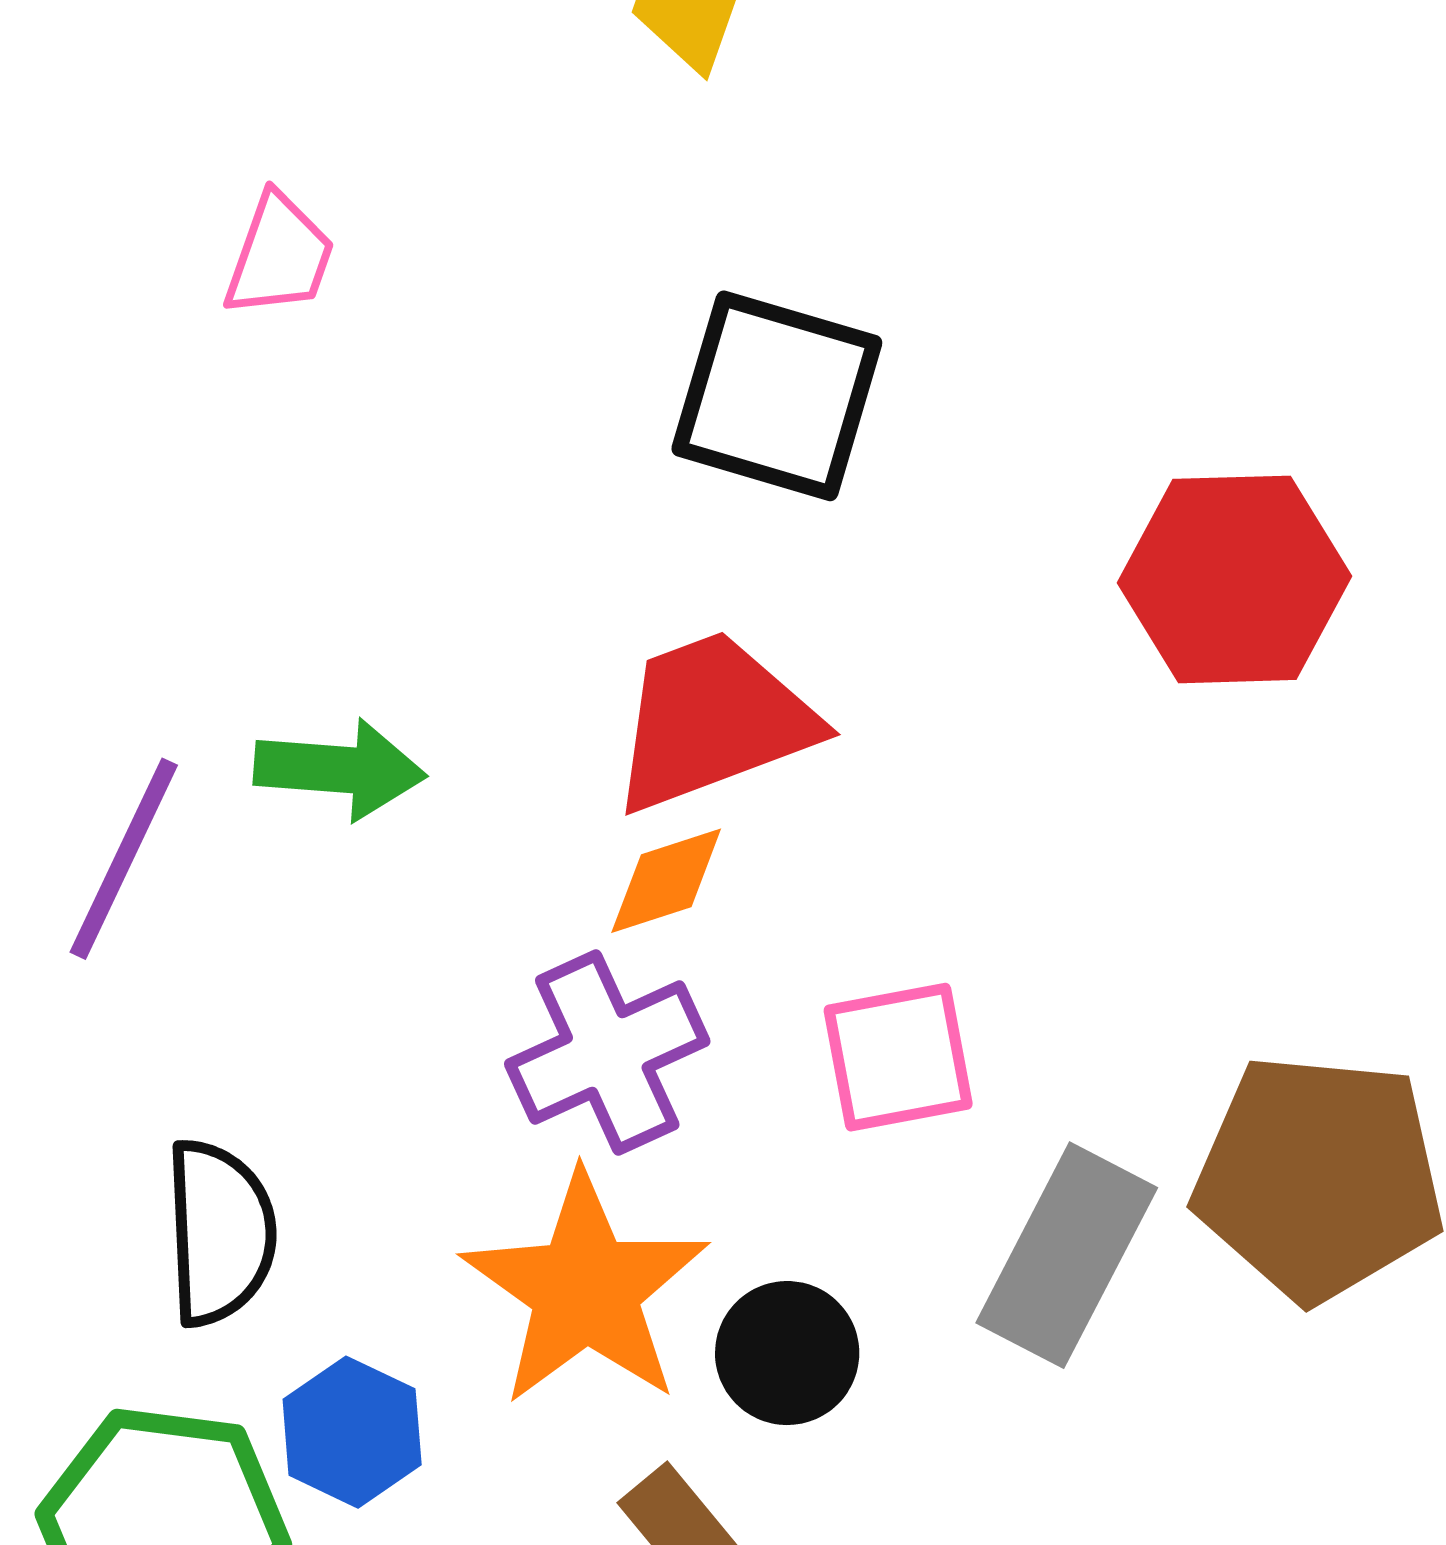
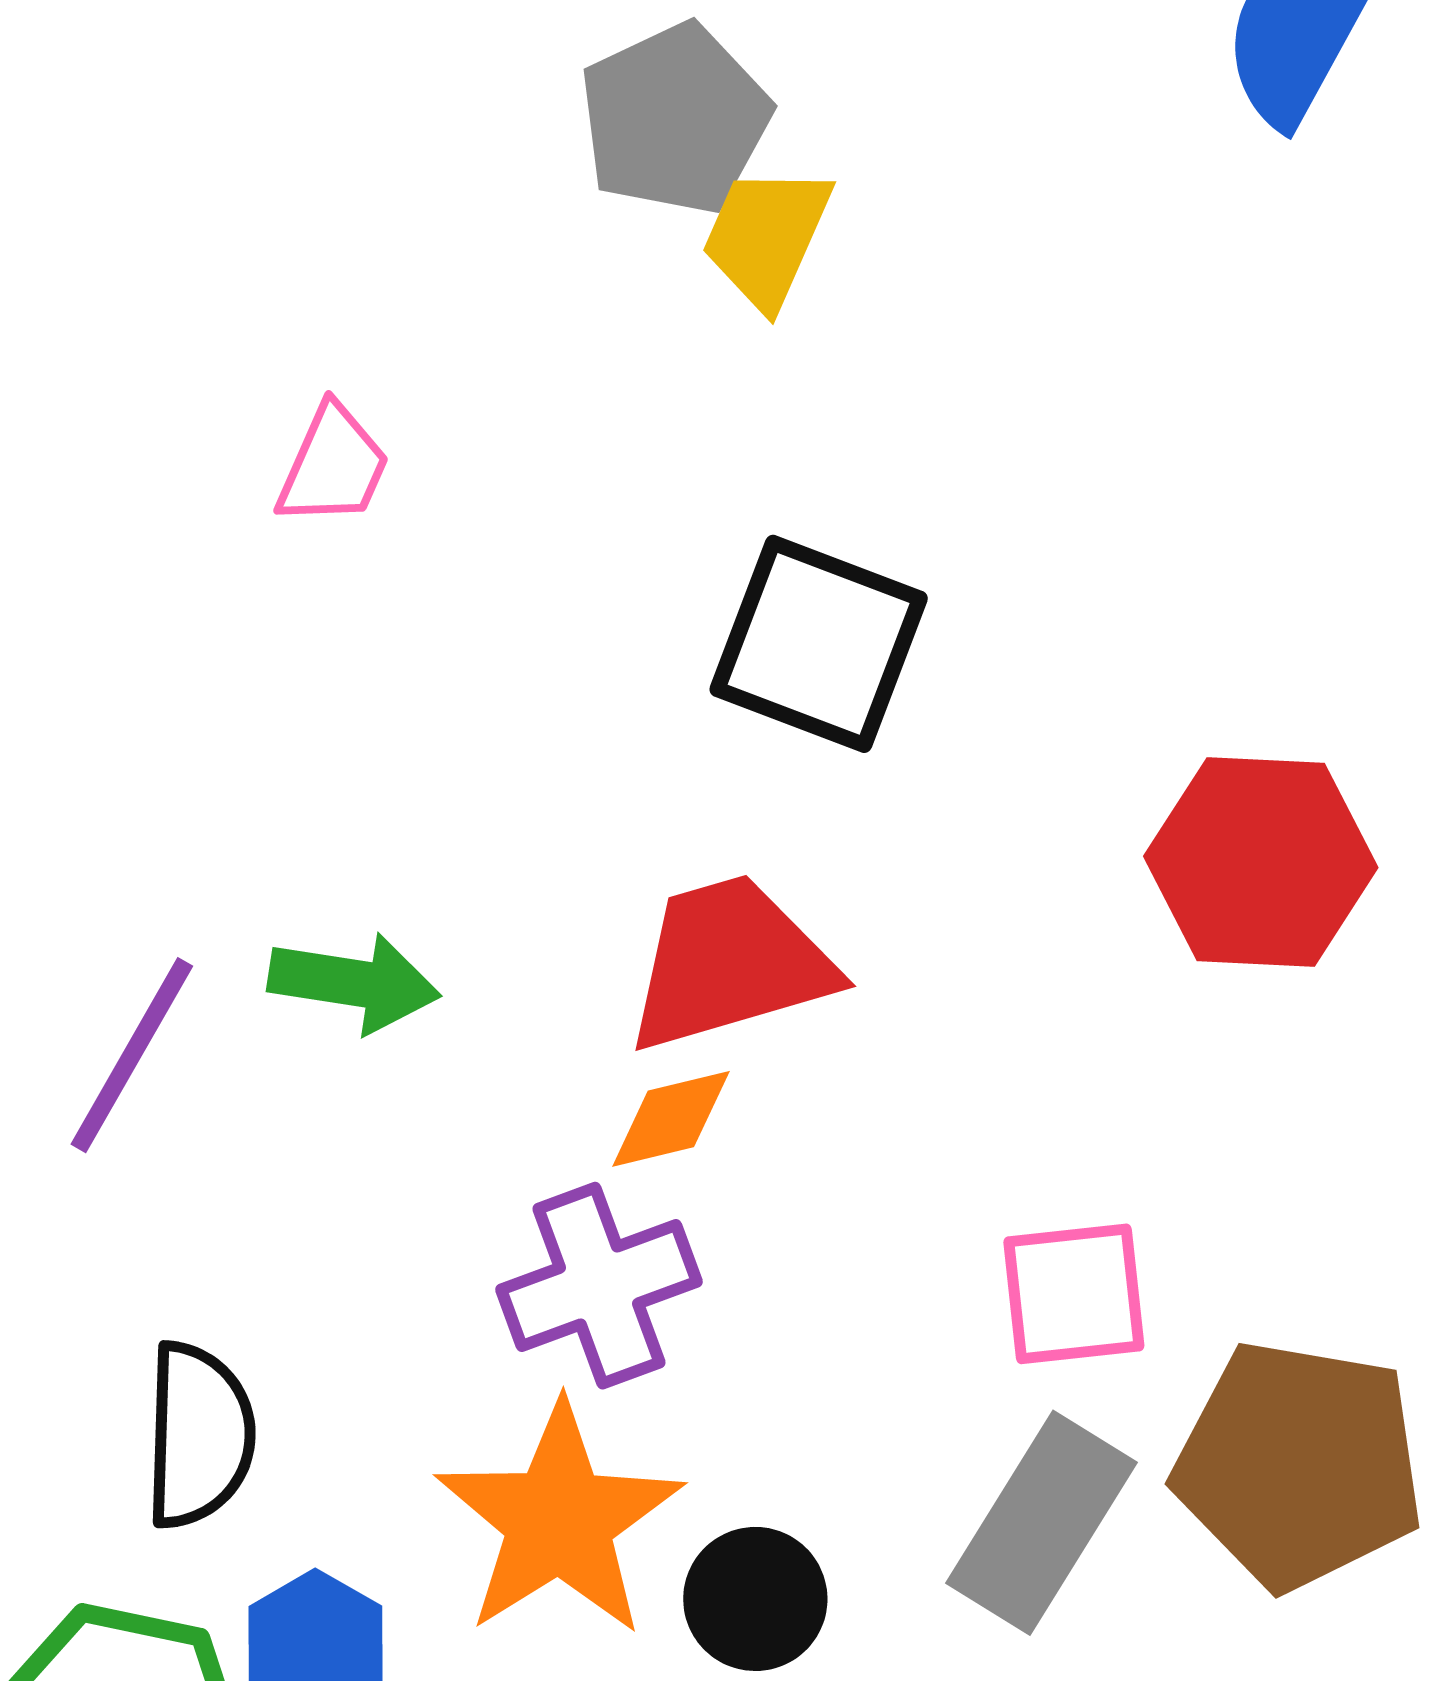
pink square: (898, 1057) -> (1074, 1294), moved

